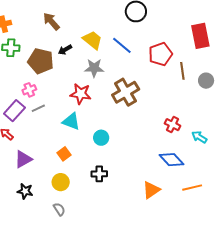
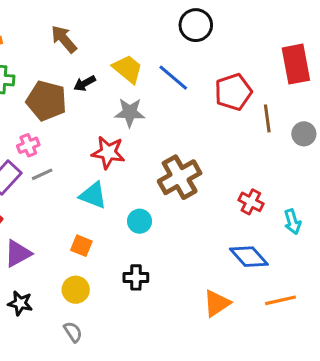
brown cross: (126, 92) -> (180, 177), moved
cyan arrow: (199, 137) -> (292, 222), turned -140
orange square: (64, 154) -> (81, 246), turned -32

